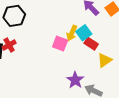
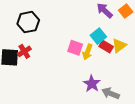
yellow arrow: (72, 33) -> (87, 52), moved
yellow triangle: (105, 60) -> (119, 46), moved

